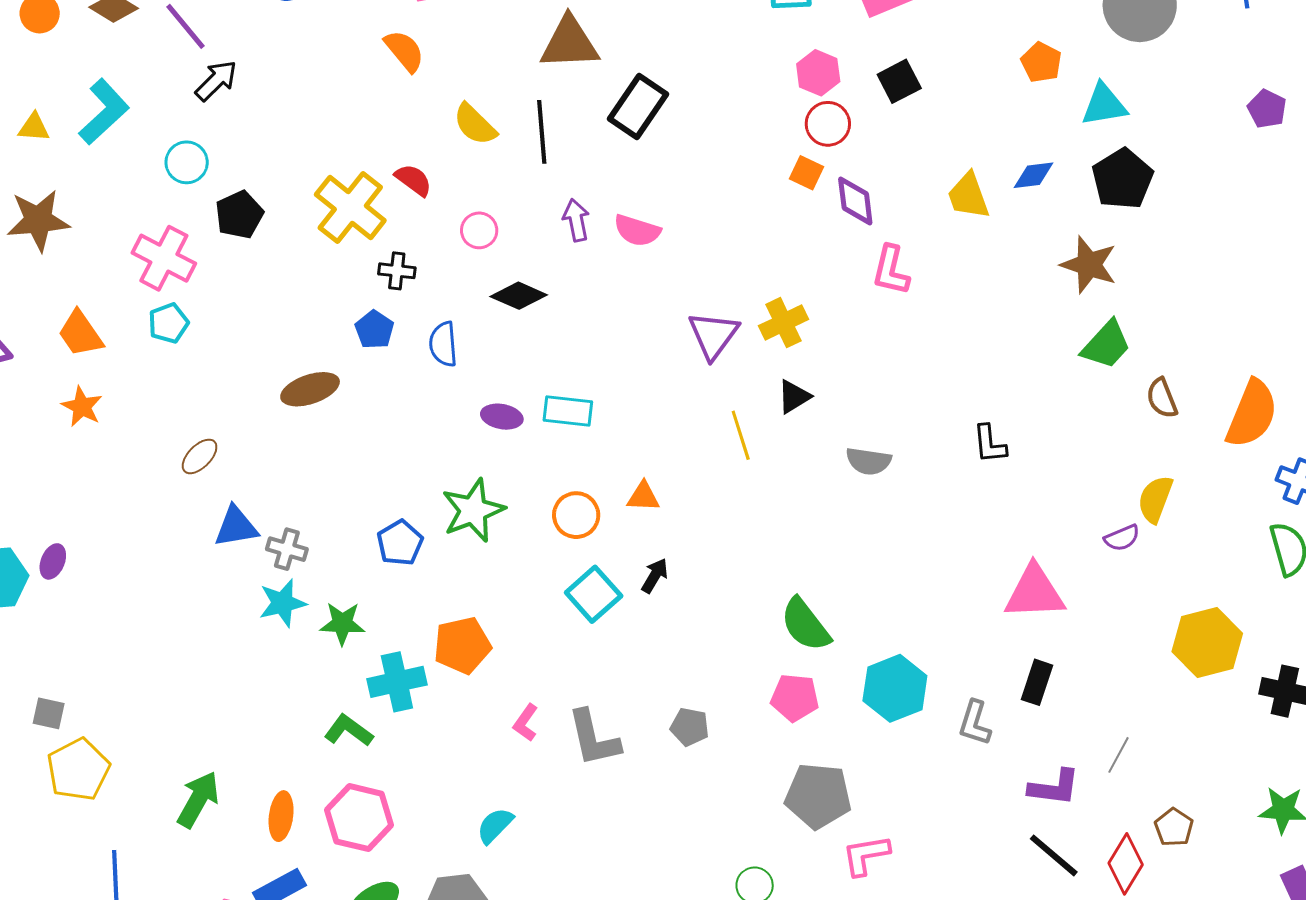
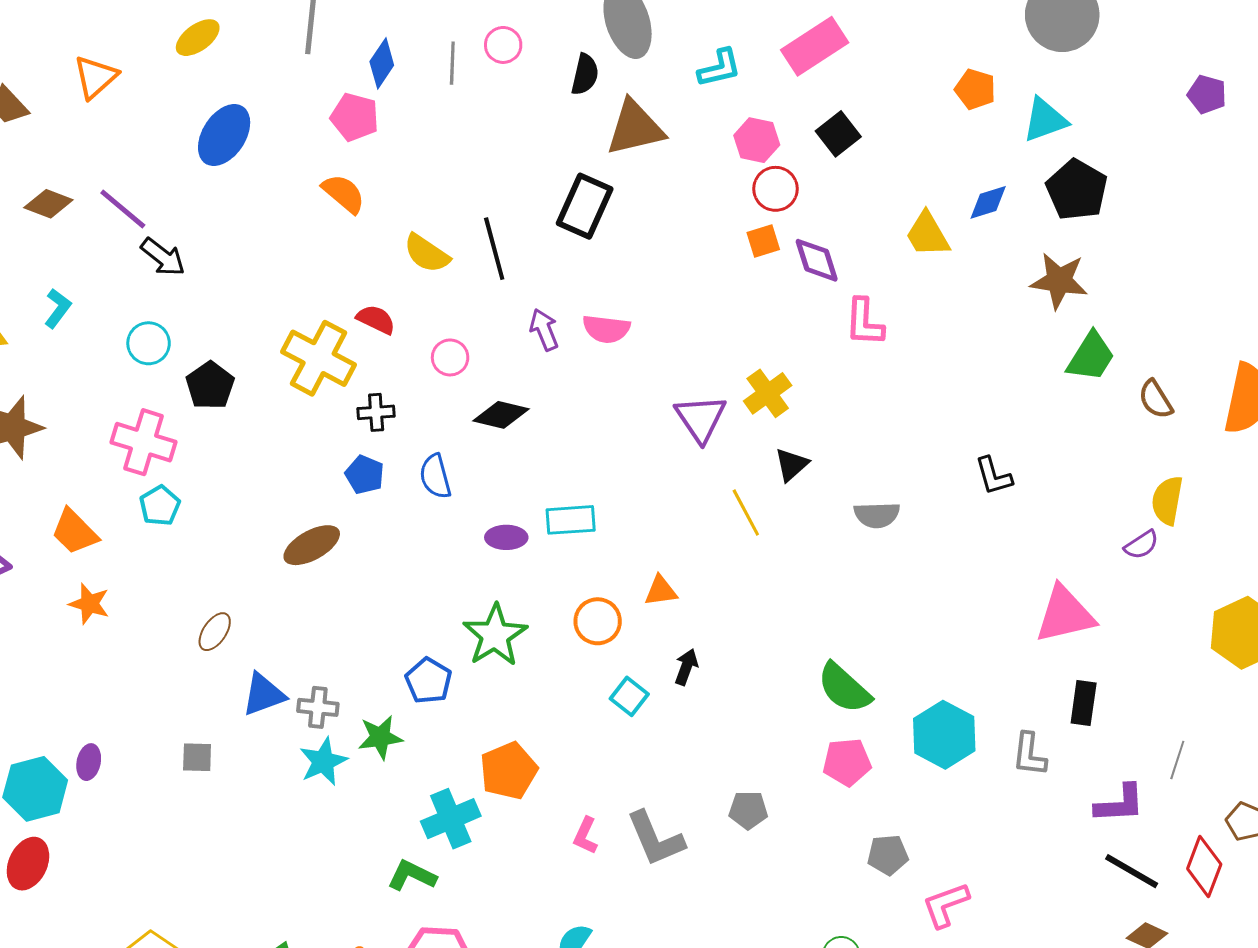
brown triangle: (569, 43) -> (635, 128), moved
black arrow: (216, 81) -> (163, 257), turned 93
cyan L-shape: (104, 112) -> (58, 308), size x0.6
orange square: (807, 173) -> (763, 241), turned -32
cyan square: (594, 594) -> (629, 696), size x0.7
green star: (342, 623) -> (380, 737), moved
gray square: (49, 713) -> (197, 757), moved
gray pentagon: (818, 796) -> (888, 855), size x0.6

